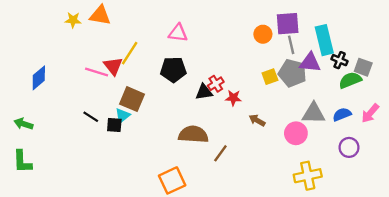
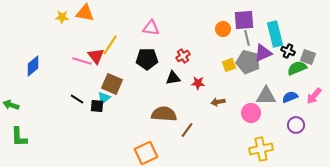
purple triangle: (310, 63) -> (263, 53), turned -30
red cross: (216, 84) -> (183, 56), moved
brown arrow: (257, 120) -> (218, 102), turned -40
green arrow: (24, 124) -> (11, 105), moved

